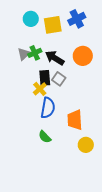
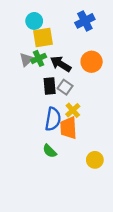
yellow square: (53, 25) -> (43, 37), moved
yellow cross: (40, 89) -> (73, 110), moved
orange trapezoid: (75, 120) -> (68, 128), moved

